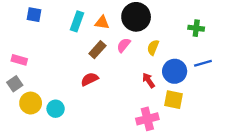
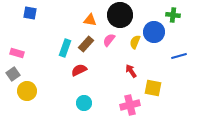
cyan rectangle: (77, 21) -> (65, 48), moved
green cross: (196, 28) -> (173, 15), moved
blue circle: (175, 71) -> (154, 32), moved
cyan circle: (56, 109) -> (84, 103), moved

